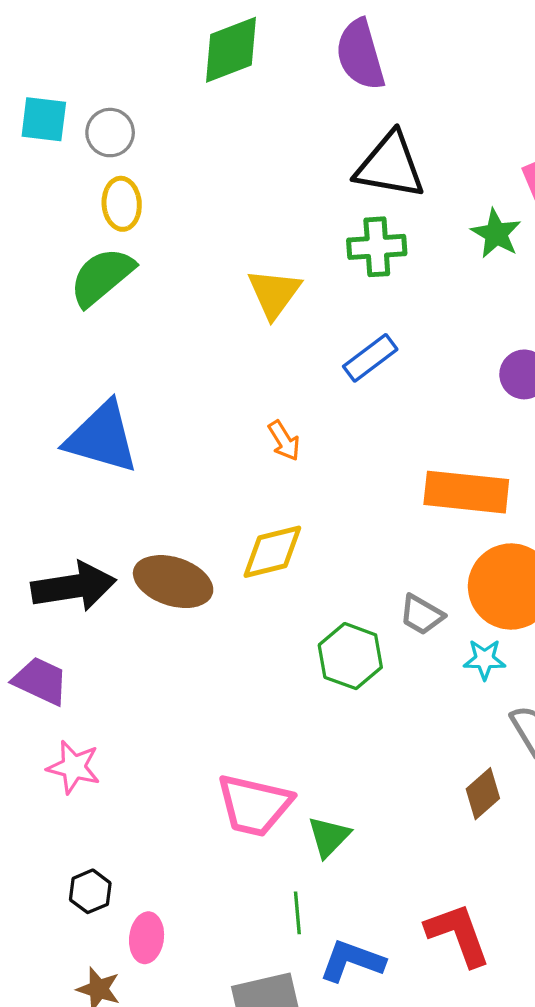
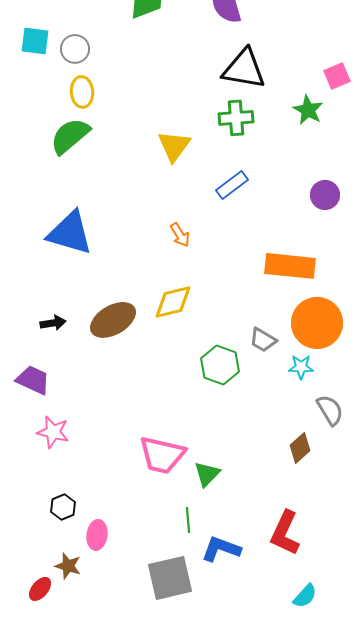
brown ellipse: (173, 582) -> (113, 320), turned -48
black arrow: (74, 587) -> (53, 323), size x0.5
red L-shape: (458, 934) -> (285, 533), turned -135

